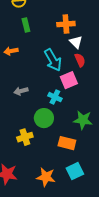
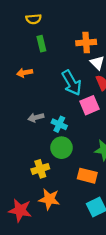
cyan cross: (55, 97) -> (59, 124), moved
orange star: (46, 177) -> (49, 199), moved

